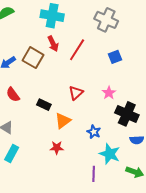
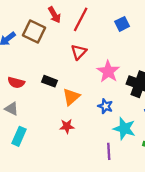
red triangle: (76, 93) -> (79, 52), moved
pink star: (109, 93) -> (108, 71), moved, size x1.5
red semicircle: (13, 95) -> (16, 83), moved, turned -35

